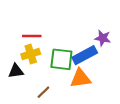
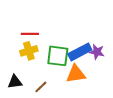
purple star: (103, 38) -> (97, 52), moved
black triangle: (16, 71) -> (15, 82), moved

